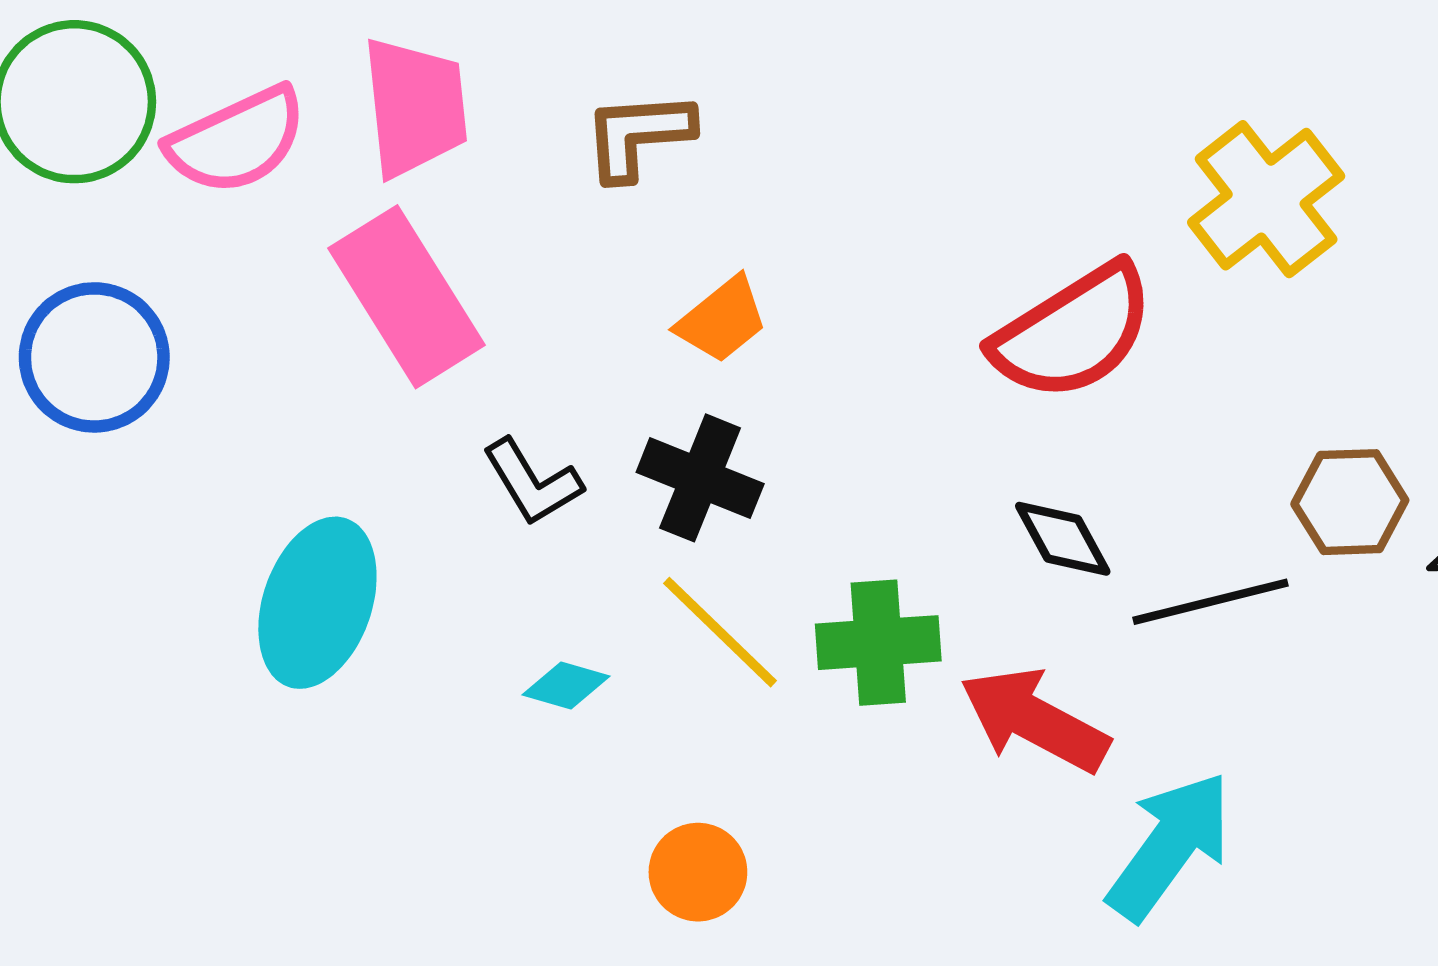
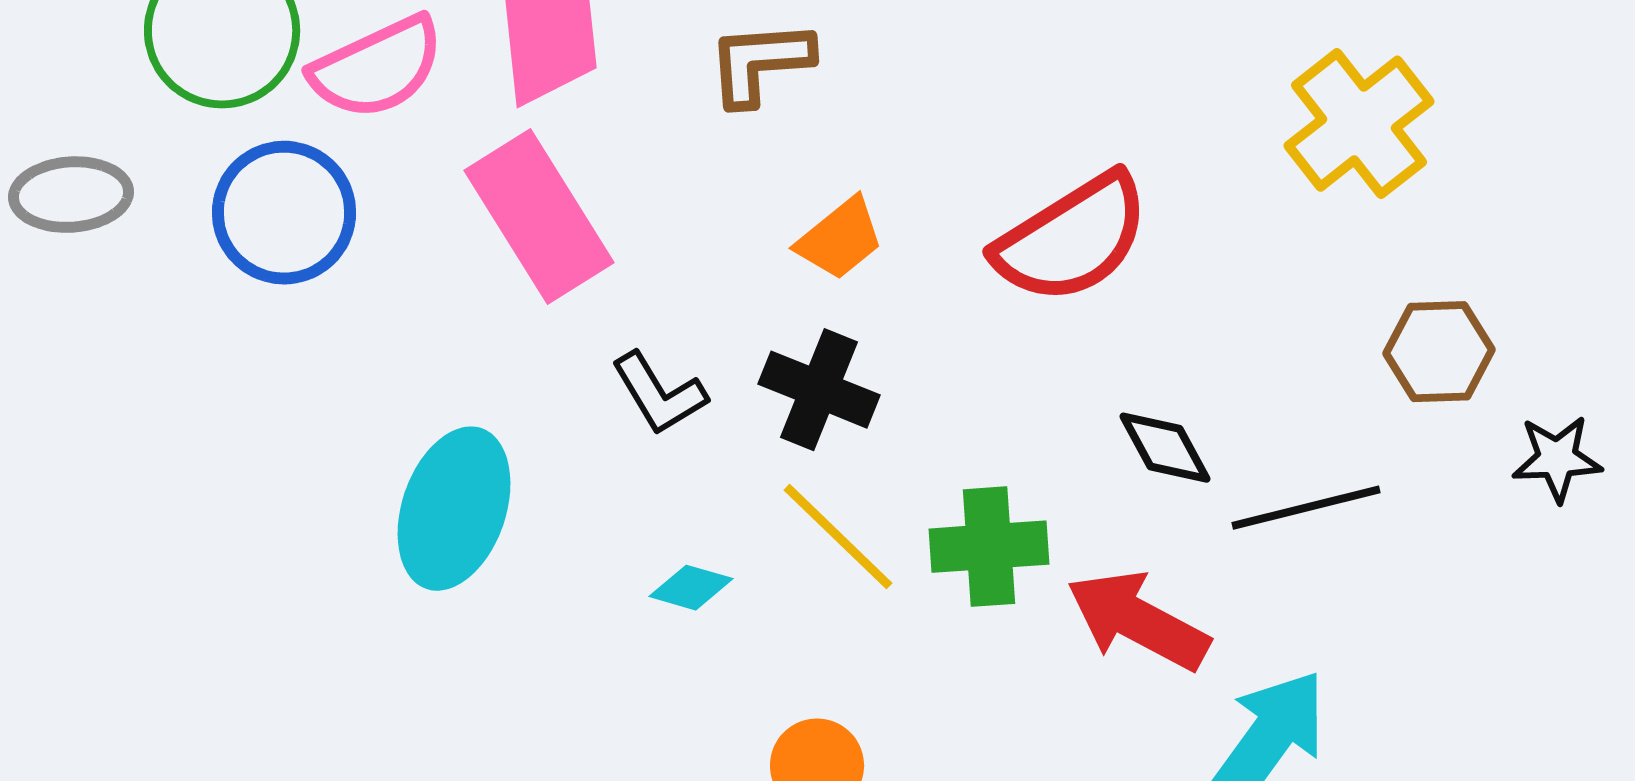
red semicircle: (1073, 332) -> (1072, 239), moved
blue circle: (94, 357) -> (284, 213), moved
brown hexagon: (1350, 502) -> (1439, 352), moved

